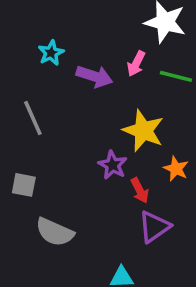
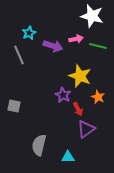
pink arrow: (136, 64) -> (76, 39), turned -128
gray line: (33, 118) -> (19, 55), moved
gray semicircle: (55, 232) -> (39, 145), moved, turned 80

